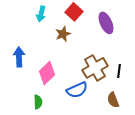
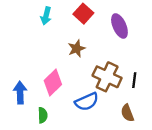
brown star: (63, 34) -> (77, 49), moved
blue arrow: (19, 57) -> (20, 93), moved
brown cross: (95, 68) -> (107, 77), turned -35

